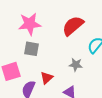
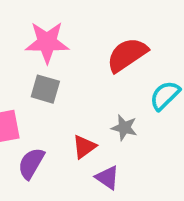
red triangle: (47, 78) -> (84, 147), moved

